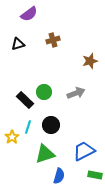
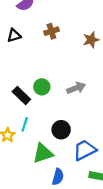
brown star: (90, 61) -> (91, 40), moved
black circle: (51, 125) -> (61, 130), moved

